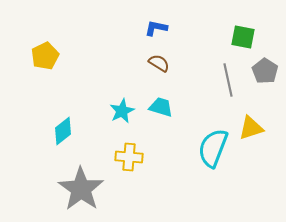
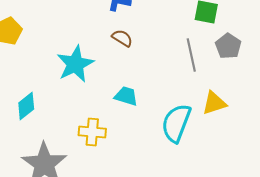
cyan trapezoid: (161, 107) -> (126, 96), moved
cyan star: (122, 111) -> (75, 64), moved, size x1.5

